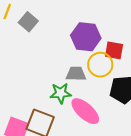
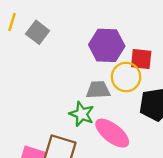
green star: (61, 93) -> (82, 114), turned 30

